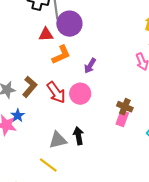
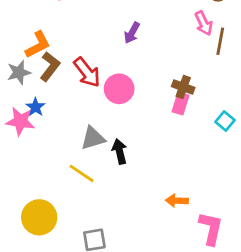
orange L-shape: (61, 55) -> (38, 45), moved
pink circle: (80, 94) -> (119, 89), moved
black arrow: (79, 136) -> (120, 151), moved

